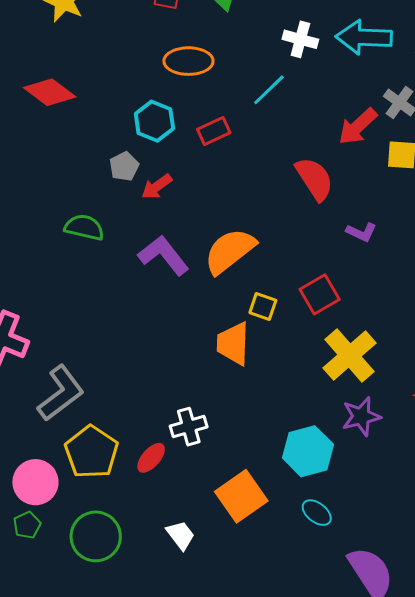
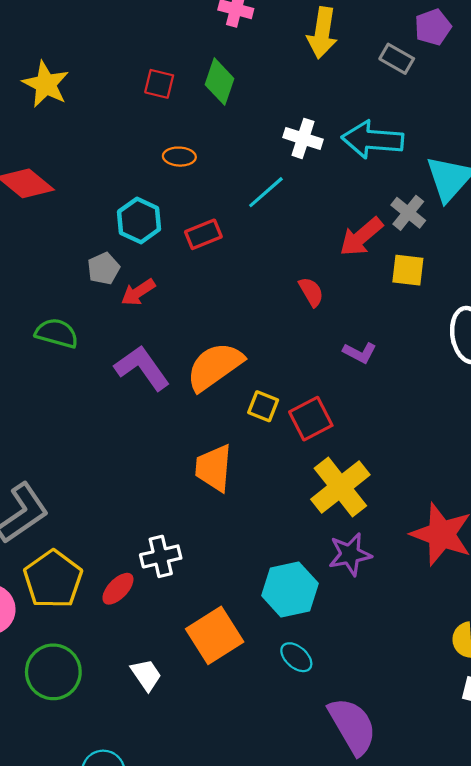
orange ellipse: (188, 61) -> (179, 157), size x0.6
red semicircle: (314, 179) -> (311, 292), size x0.6
yellow square: (263, 306) -> (263, 406), moved

